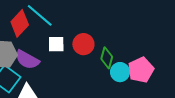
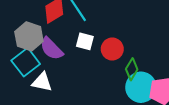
cyan circle: (120, 72) -> (141, 87), size x1.5

